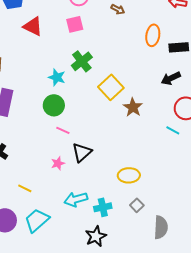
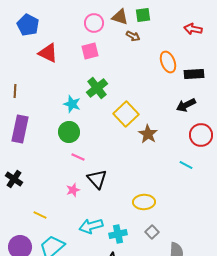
orange ellipse: (153, 35) -> (168, 62), turned -30
cyan line: (173, 130) -> (186, 165), moved
black triangle: (82, 152) -> (97, 179), turned -30

